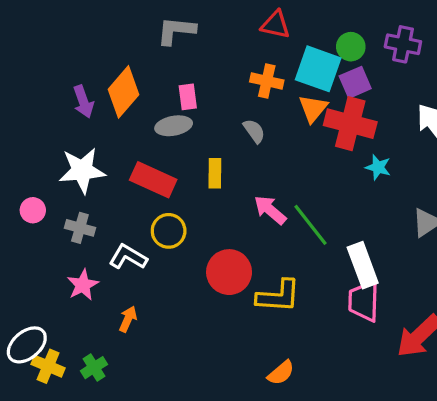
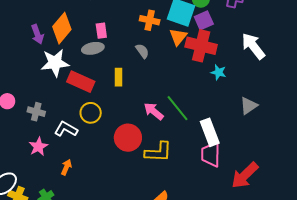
white star: (82, 170) -> (55, 63), moved
pink arrow: (270, 210) -> (154, 111), moved

